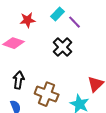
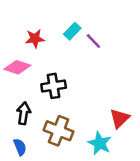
black cross: (63, 47) -> (54, 86), moved, turned 36

